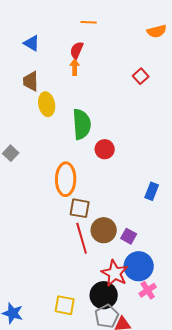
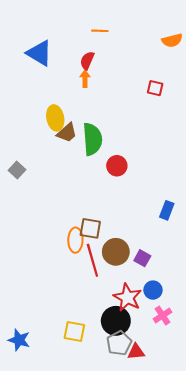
blue triangle: (32, 43) -> (39, 53), size x1.5
red square: (141, 76) -> (155, 88), turned -35
brown trapezoid: (31, 81) -> (67, 133), moved, turned -130
orange ellipse: (66, 179) -> (75, 240), moved, size x0.7
blue circle: (139, 266) -> (153, 290), size x0.6

